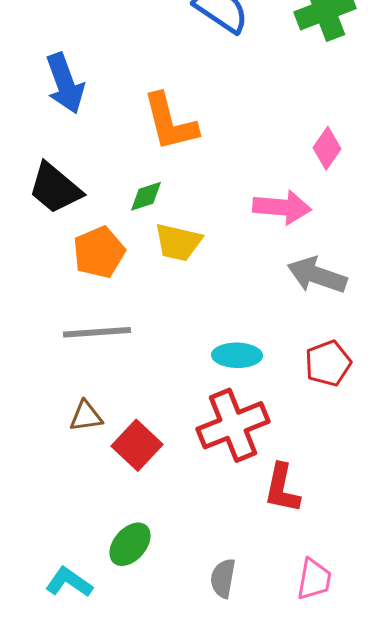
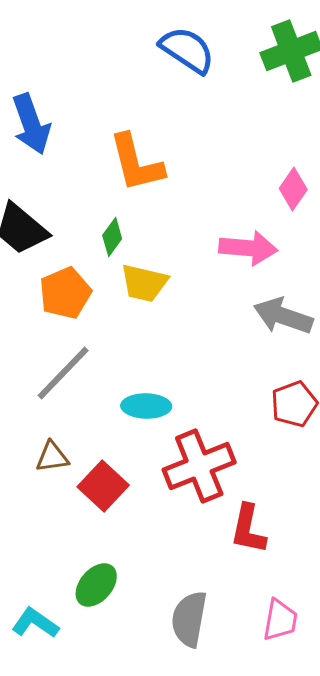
green diamond: (146, 196) -> (112, 237), turned -36
gray line: (97, 332) -> (63, 373), turned -42
cyan ellipse: (237, 355) -> (146, 406), moved
gray semicircle: (223, 578) -> (189, 619), size x1.4

